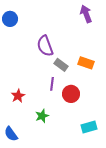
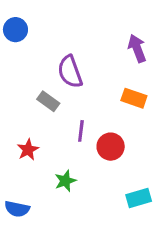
purple arrow: (86, 14) -> (137, 48), moved
gray rectangle: (61, 65) -> (48, 101), moved
blue semicircle: (11, 134) -> (17, 209), turned -42

